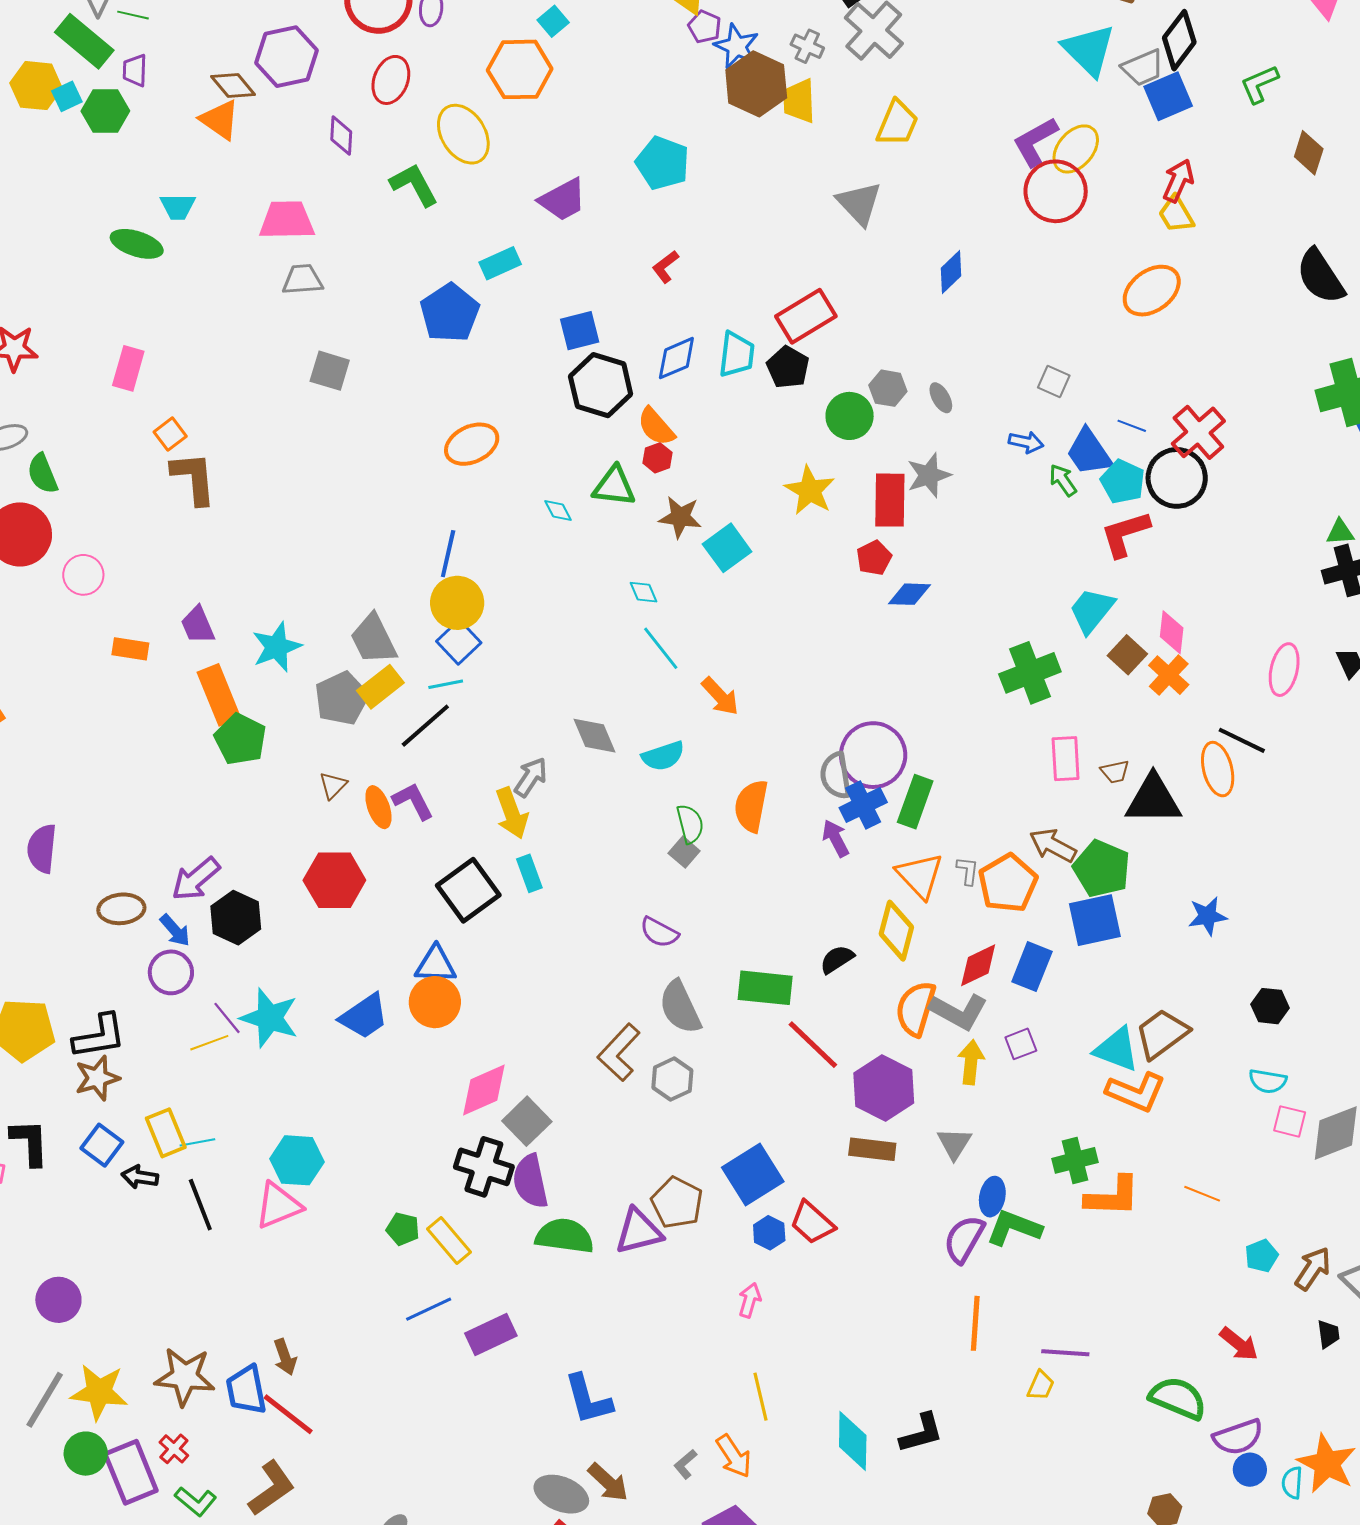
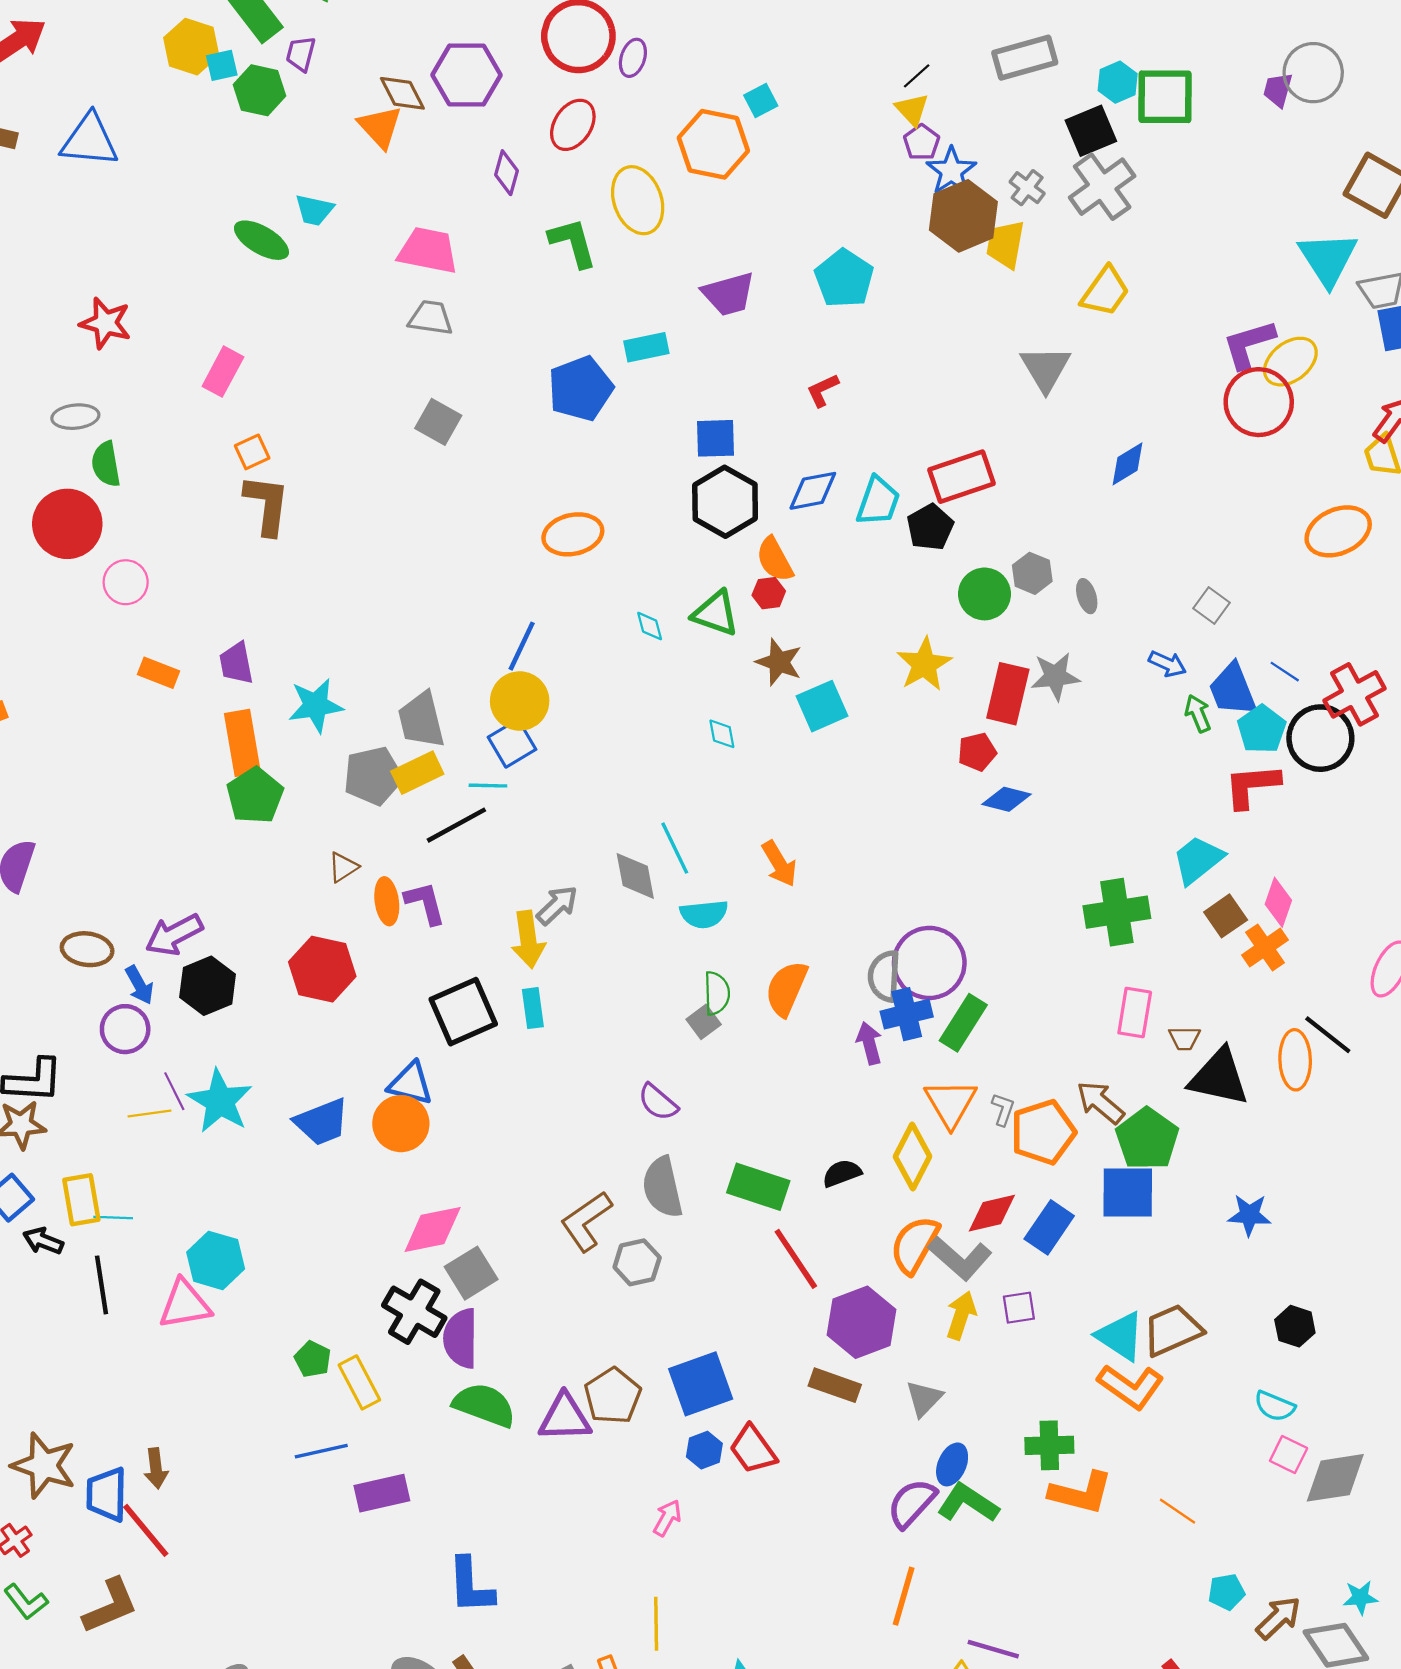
cyan line: (661, 648) -> (675, 848), moved

